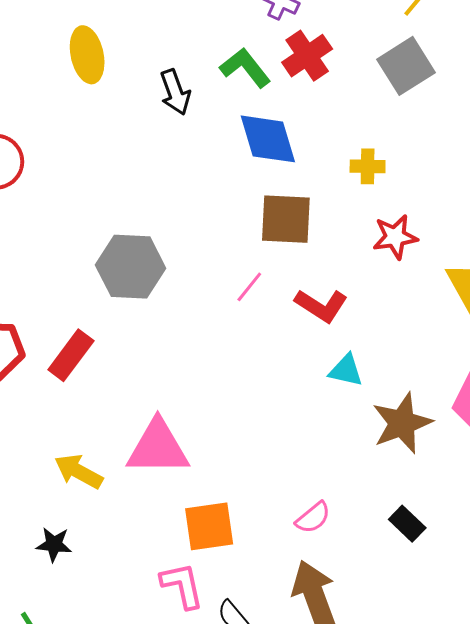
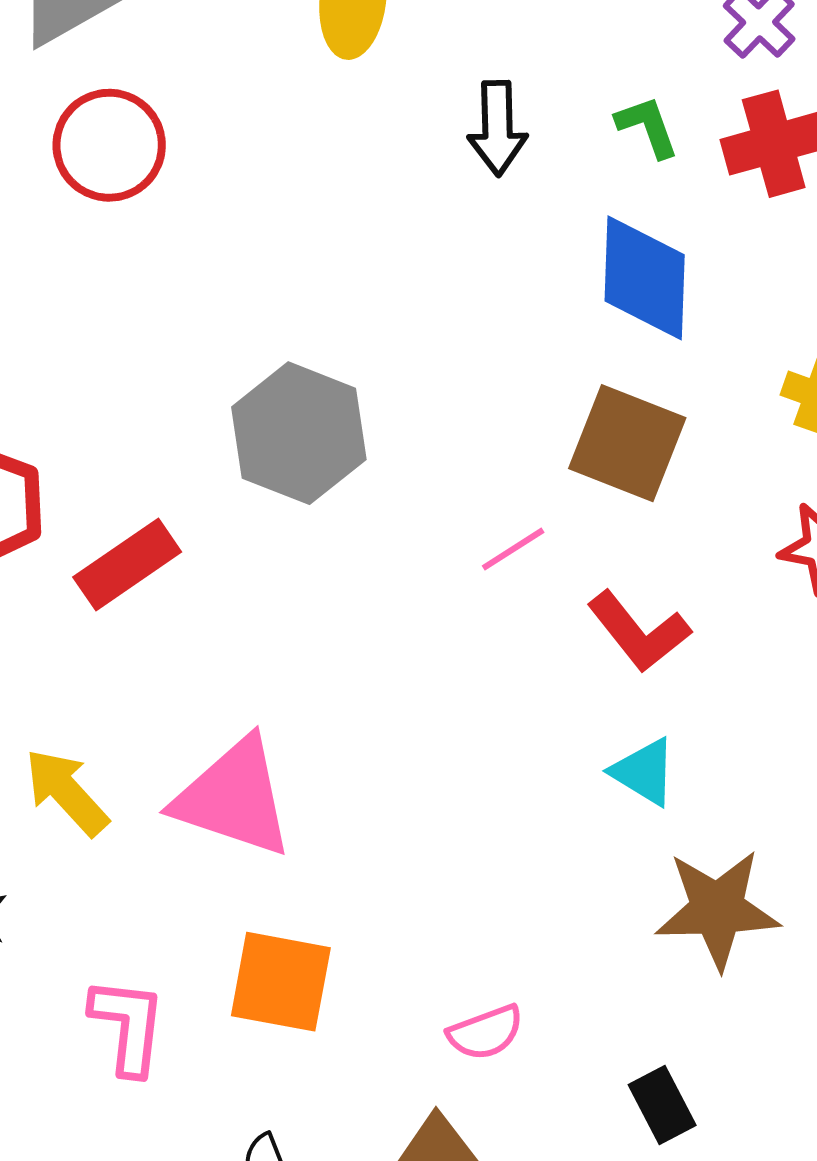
green L-shape: (245, 68) -> (647, 127), size x0.7
pink L-shape: (182, 585) -> (128, 1026), moved

